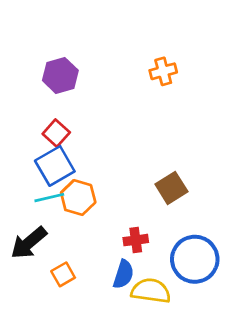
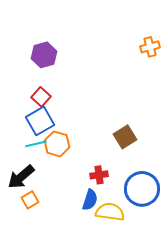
orange cross: (163, 71) -> (150, 47), moved
orange square: (63, 274) -> (30, 200), moved

